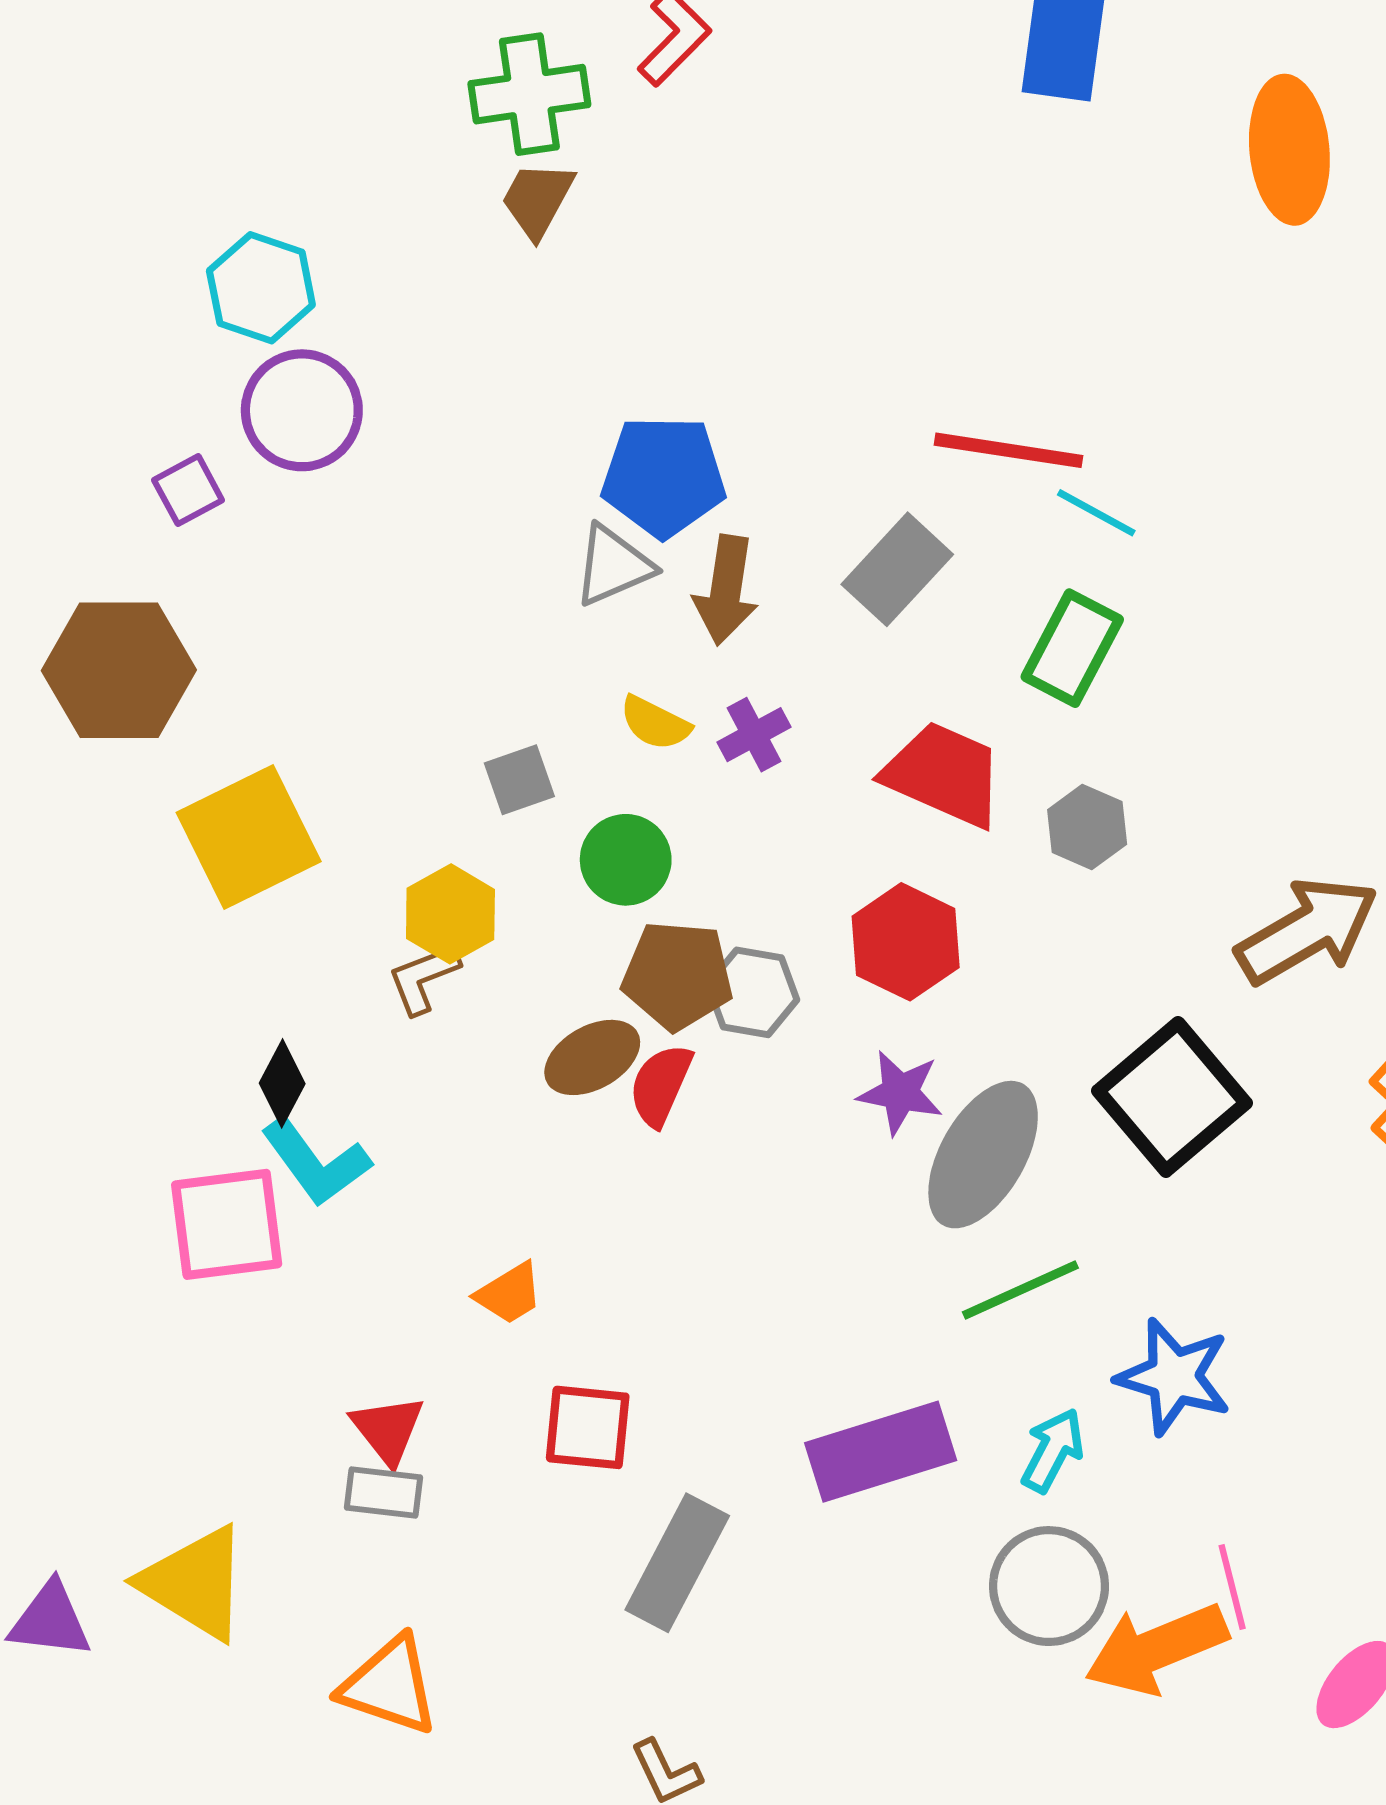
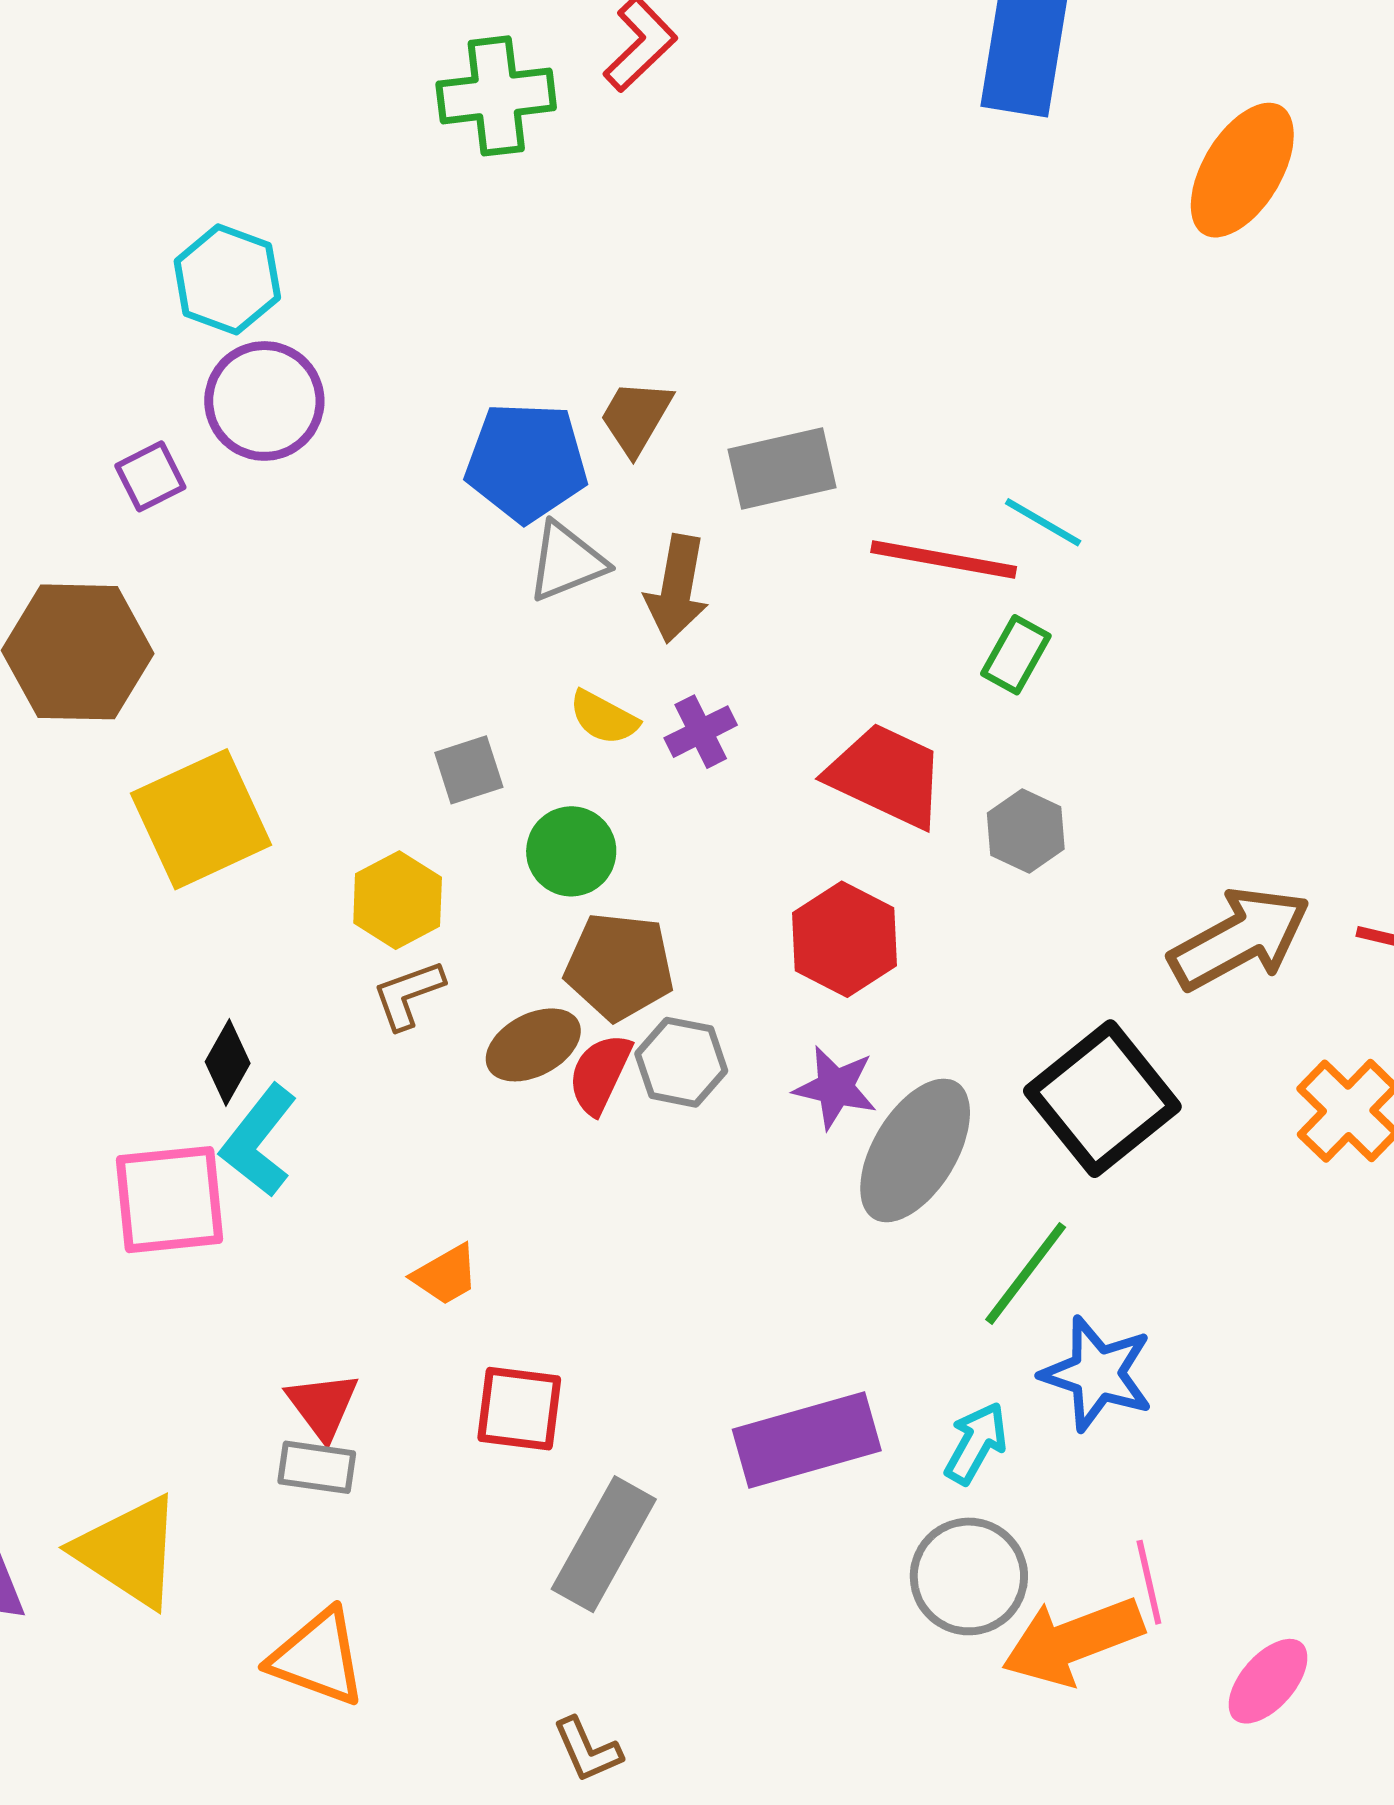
orange ellipse: (1289, 150) -> (1242, 170), turned 35
brown trapezoid: (537, 200) -> (636, 417), moved
red line: (1008, 450) -> (944, 559), moved
blue pentagon: (664, 476) -> (526, 462), moved
gray rectangle: (897, 569) -> (782, 468), moved, turned 33
green rectangle: (1072, 648) -> (1016, 655), size x0.7
brown L-shape: (423, 978) -> (408, 995), moved
gray hexagon: (752, 992) -> (681, 1062), moved
cyan L-shape: (316, 1162) -> (259, 1141), turned 73
green line: (1020, 1290) -> (1026, 1273), moved, turned -30

